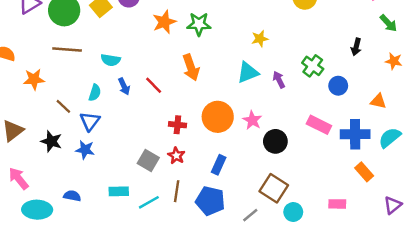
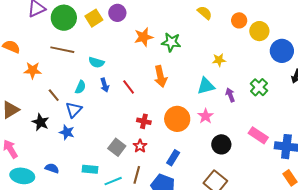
blue circle: (338, 86) -> (282, 51), moved, size x1.5
pink star: (252, 120) -> (206, 116), moved

